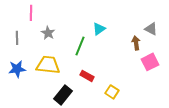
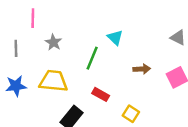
cyan triangle: (99, 29) -> (115, 38), turned -40
brown arrow: (136, 43) -> (142, 69), moved, turned 96

